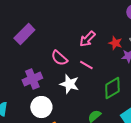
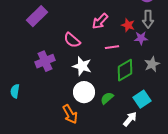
pink line: (86, 65) -> (112, 47), moved, turned -40
white circle: (41, 107) -> (84, 92), moved

